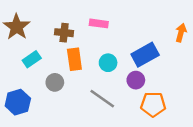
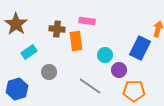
blue rectangle: (145, 55) -> (140, 48), moved, turned -35
orange rectangle: (74, 59) -> (76, 41), moved
cyan circle: (108, 63) -> (105, 55), moved

